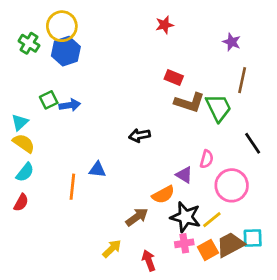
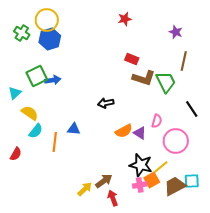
green square: (49, 100) -> (37, 76), size x1.5
yellow semicircle: (24, 143) -> (30, 113), moved
cyan semicircle: (25, 172) -> (36, 131), moved
orange semicircle: (163, 195) -> (124, 131), moved
brown arrow: (137, 217) -> (104, 181), moved
orange square: (208, 250) -> (152, 180), moved

